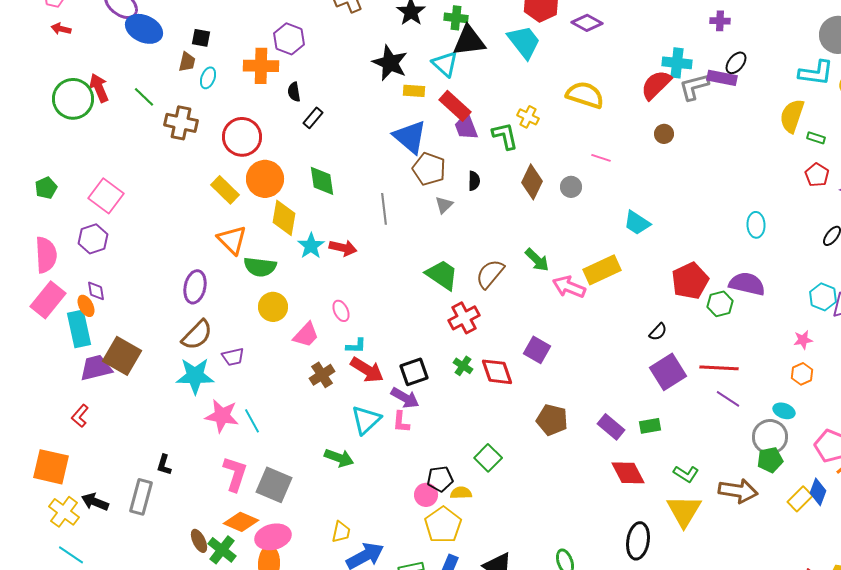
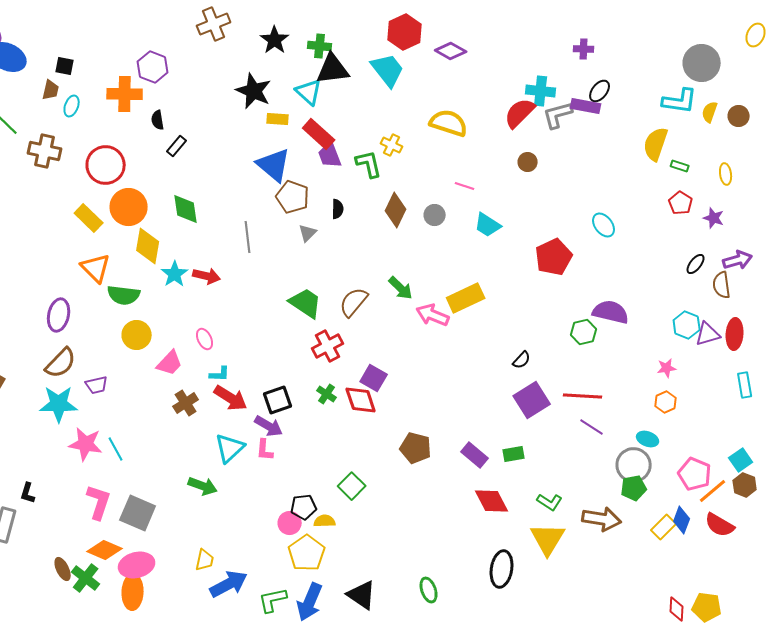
cyan trapezoid: (637, 223) -> (488, 225), moved
cyan ellipse: (756, 225) -> (604, 225), moved, turned -35
red pentagon: (690, 281) -> (554, 257), moved
purple square: (537, 350) -> (374, 378), moved

